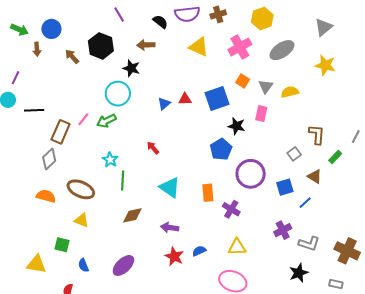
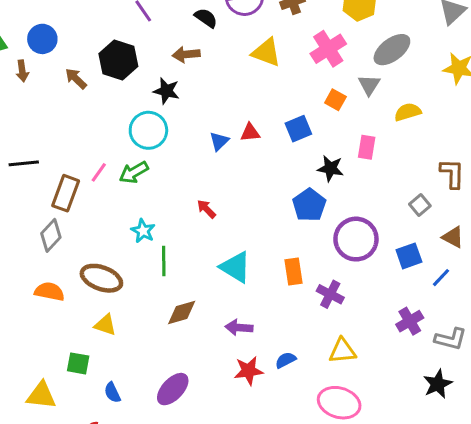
gray triangle: (266, 86) -> (369, 85), moved
blue square: (217, 98) -> (298, 129), size x0.7
red star: (174, 256) -> (249, 371), turned -30

